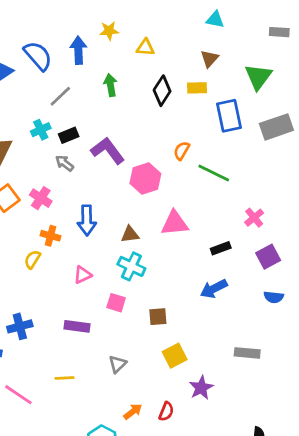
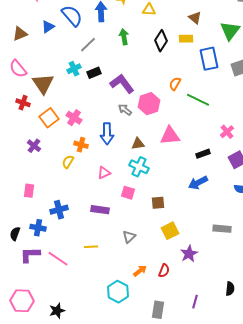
brown triangle: (210, 59) -> (195, 18), turned -32
gray arrow: (64, 163) -> (125, 110), moved

